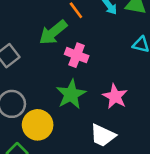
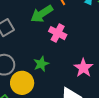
green star: (71, 94) -> (41, 64), moved, size x0.7

